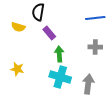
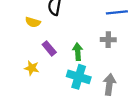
purple rectangle: (49, 33) -> (49, 48), moved
gray cross: (95, 47) -> (108, 40), moved

